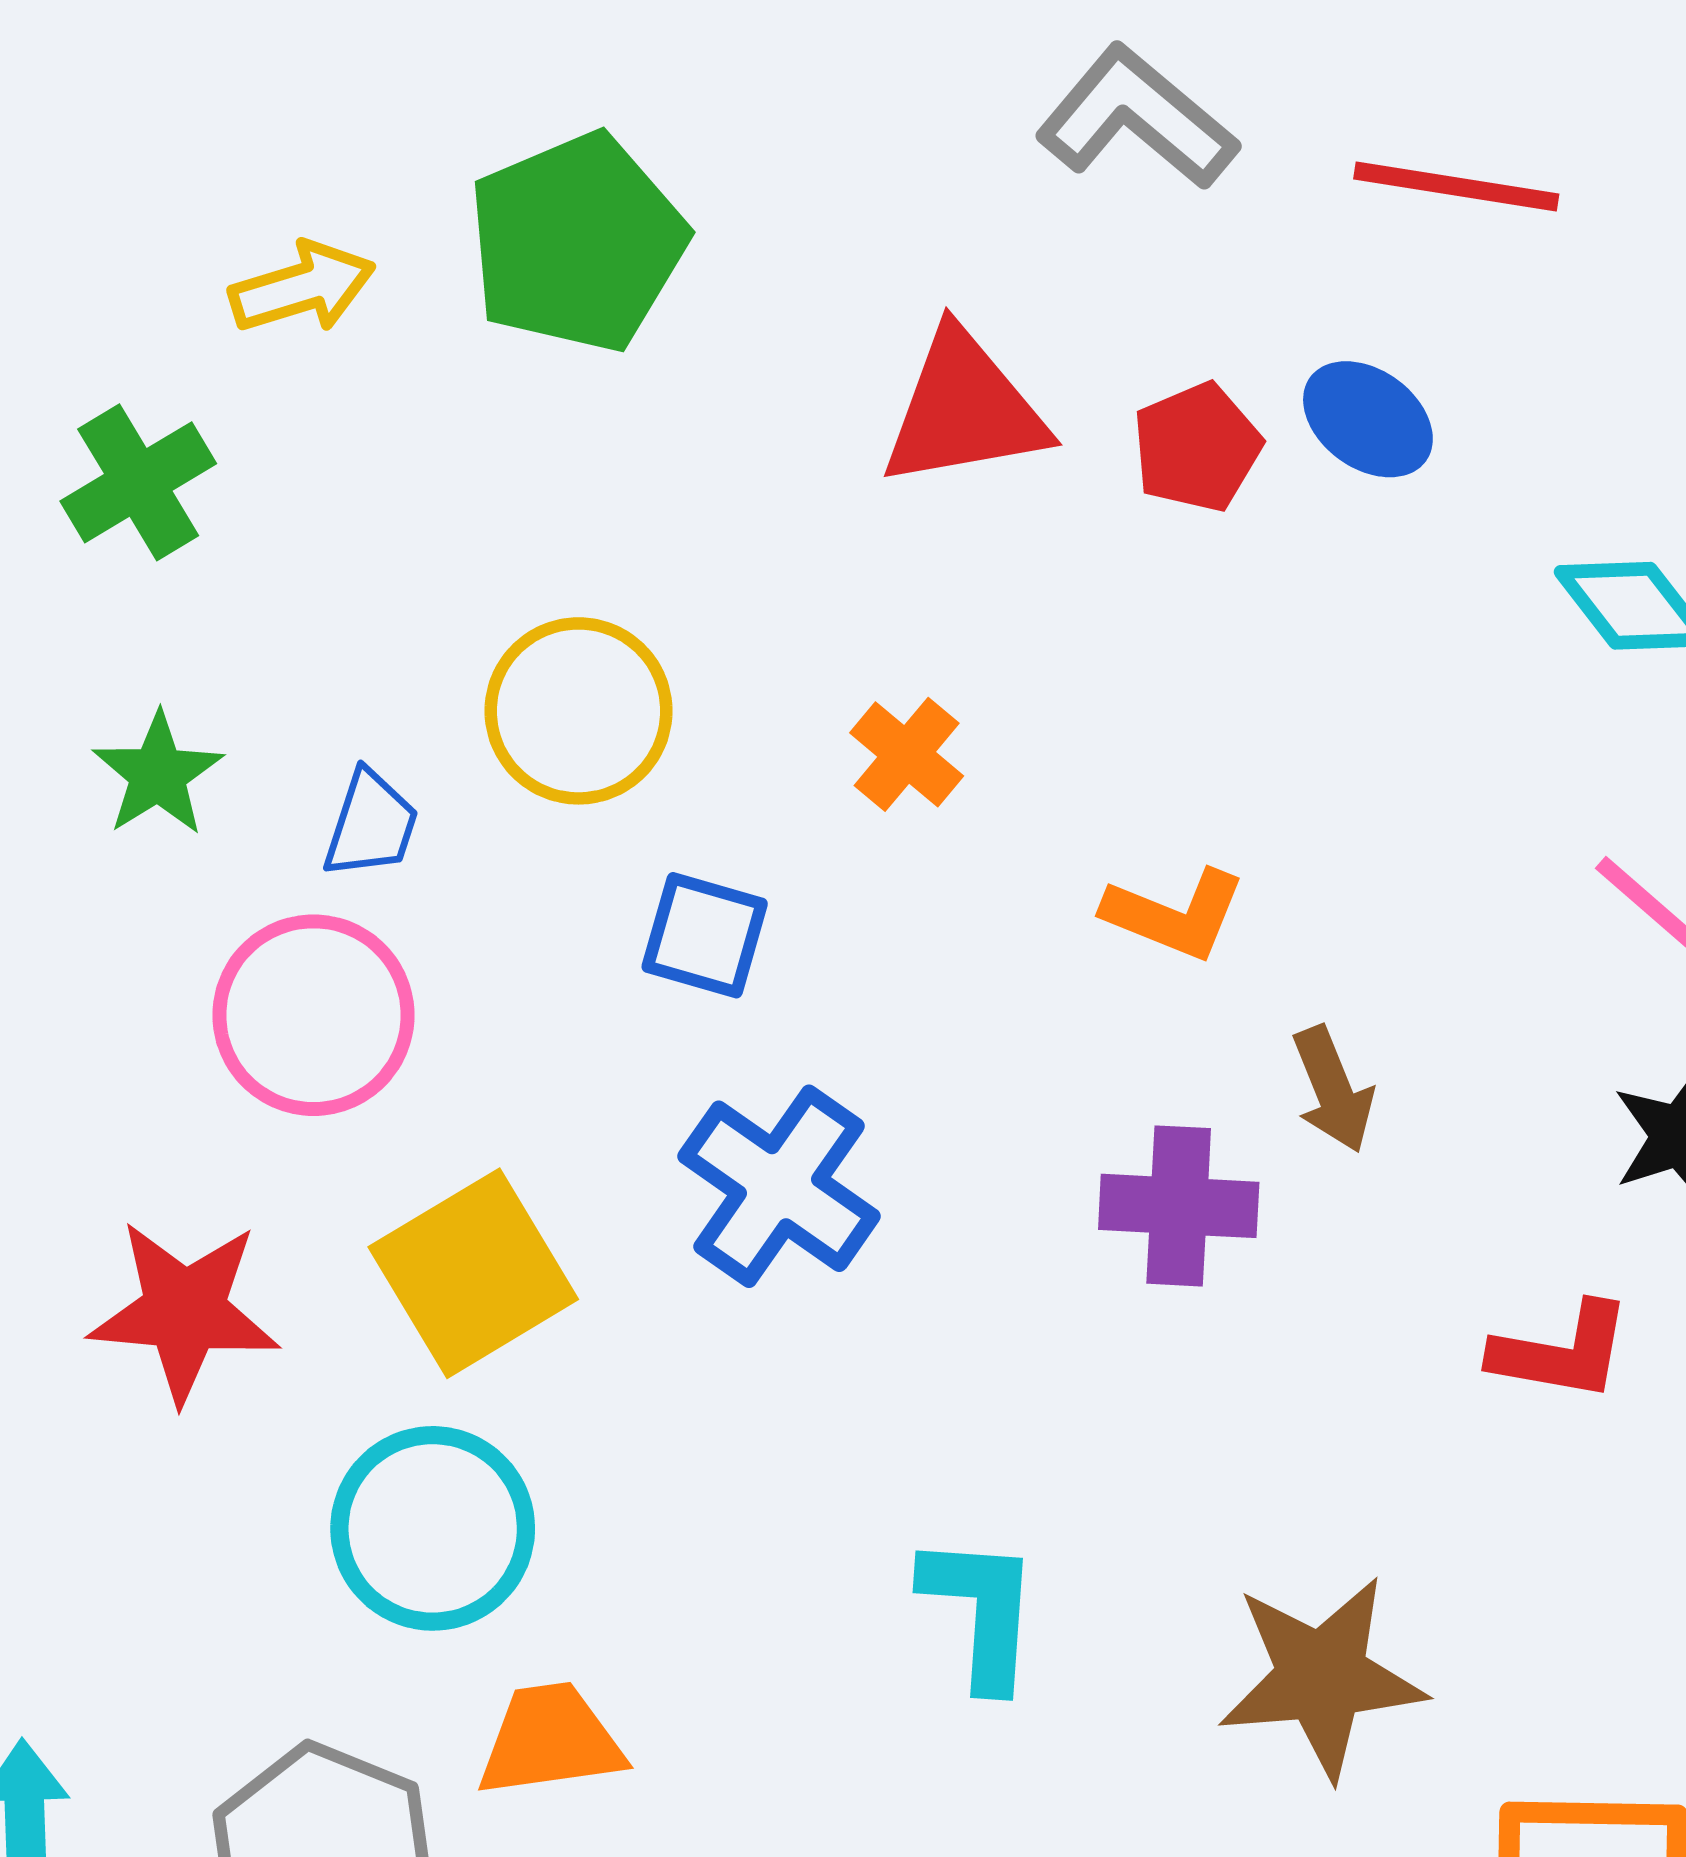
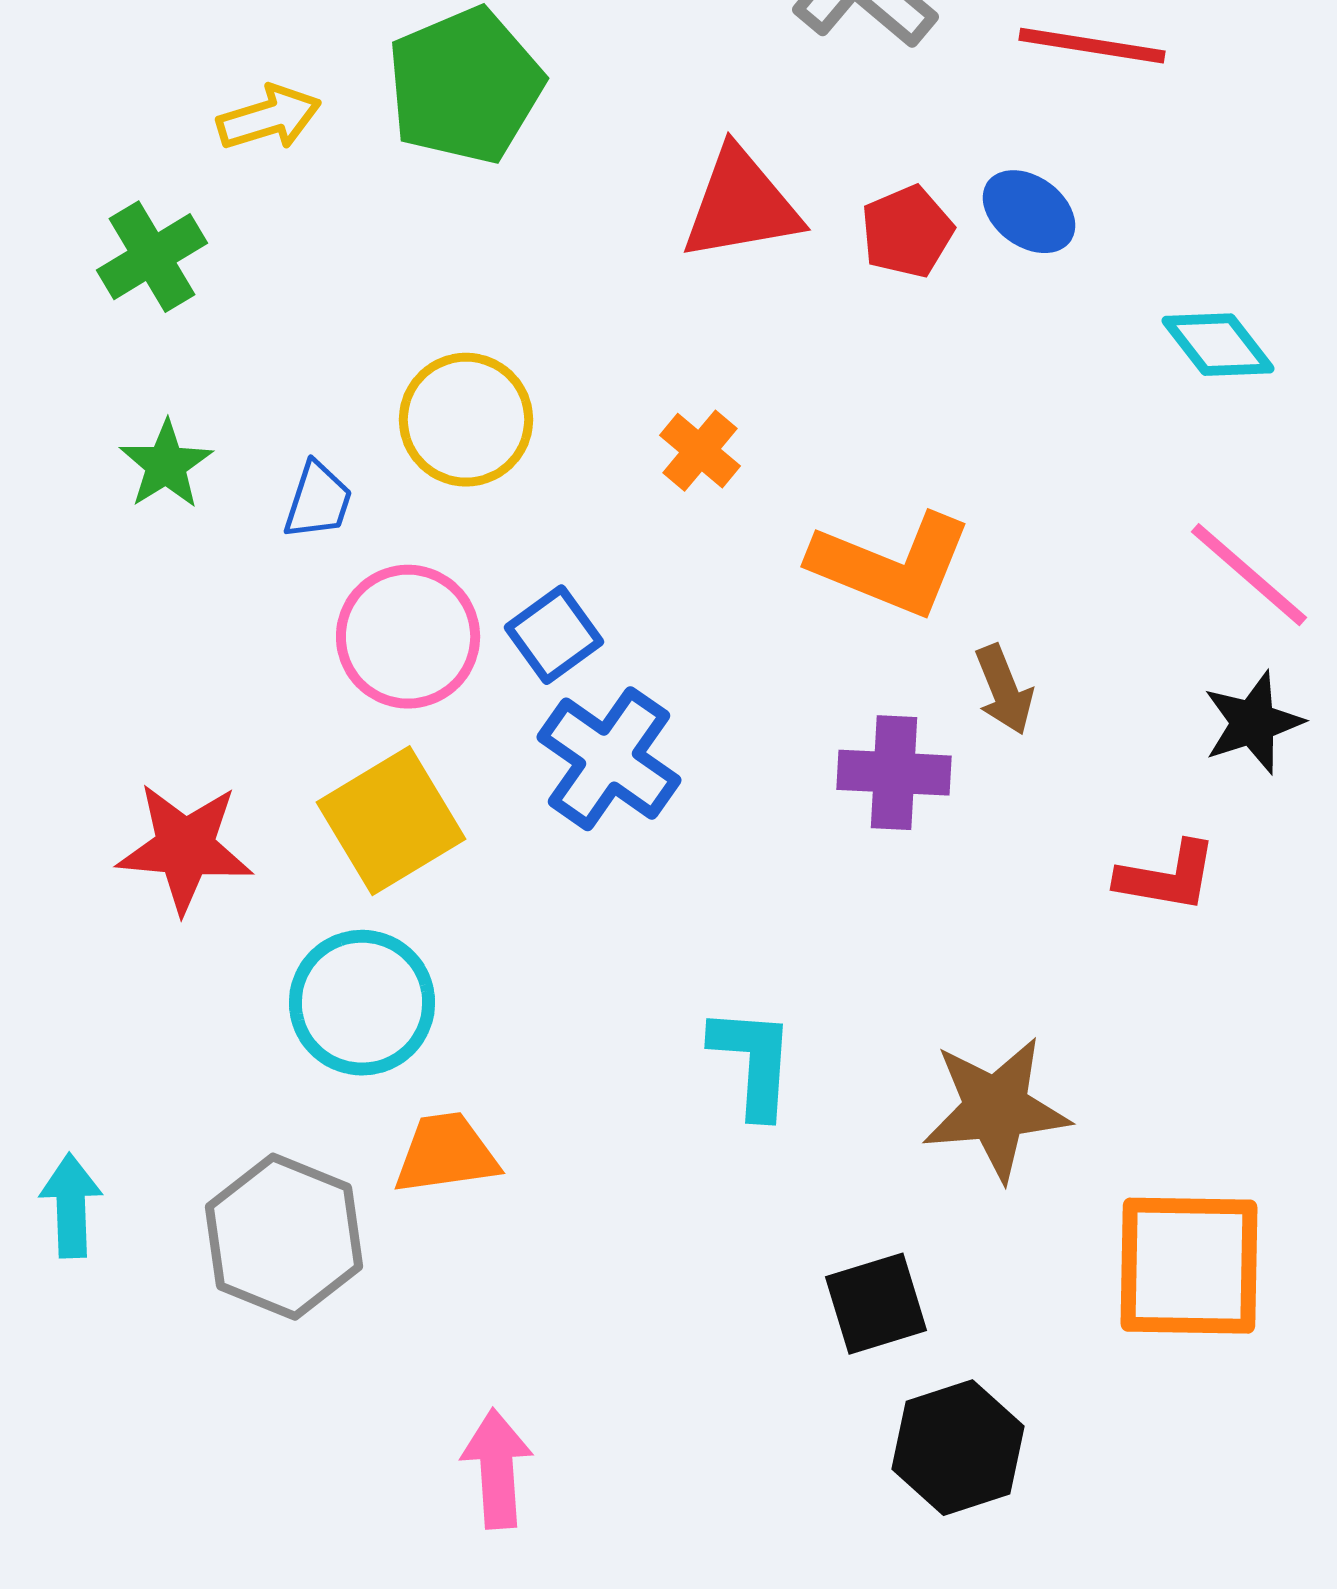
orange L-shape: (1174, 914) -> (891, 565), size x1.6
blue square: (705, 935) -> (554, 635), moved, turned 38
pink circle: (313, 1015) -> (408, 637), moved

